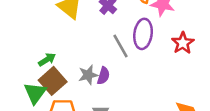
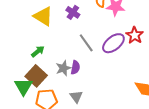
purple ellipse: (143, 34) -> (113, 43), moved, turned 50
green arrow: (47, 60) -> (38, 51), moved

